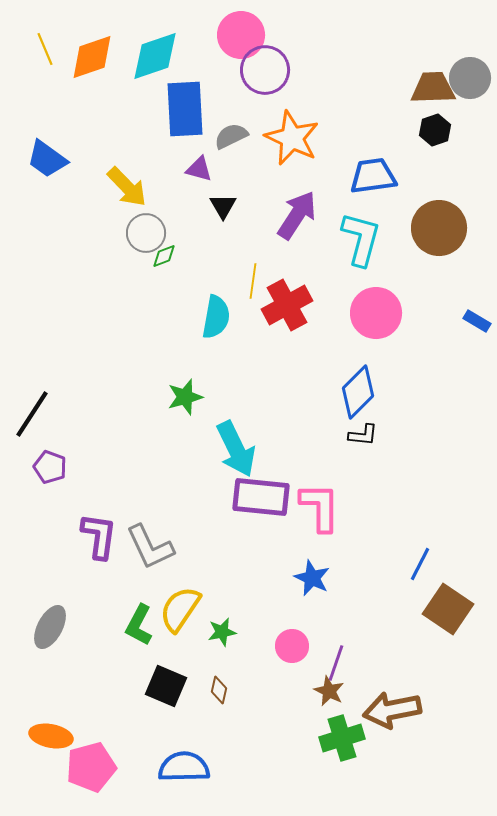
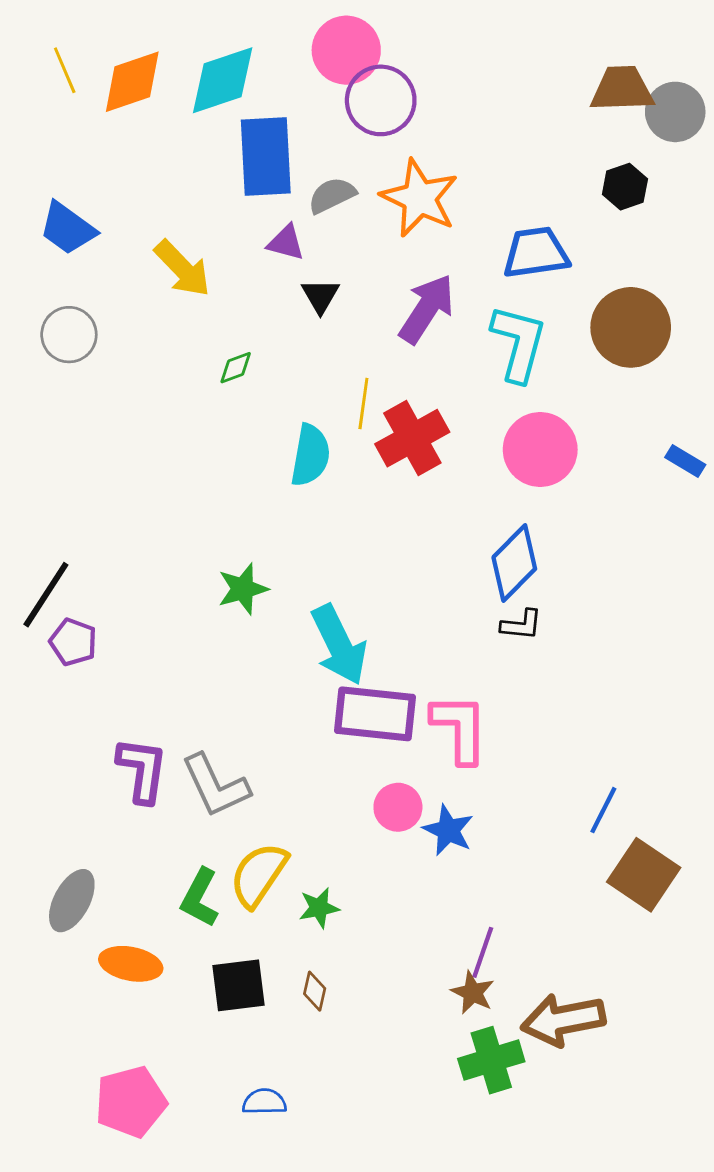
brown trapezoid: (433, 88) -> (622, 89), moved
gray circle: (146, 233) -> (69, 335), moved
green star: (185, 397) -> (243, 589), moved
purple pentagon: (50, 467) -> (73, 642), moved
pink circle: (292, 646) -> (398, 807), moved
black square: (166, 686) -> (238, 985), turned -30
orange ellipse: (51, 736) -> (131, 964), moved
blue semicircle: (184, 767) -> (264, 1102), size x0.6

